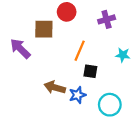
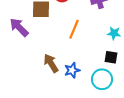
black square: (90, 71) -> (111, 57), moved
brown arrow: (55, 87) -> (51, 63), turned 42

